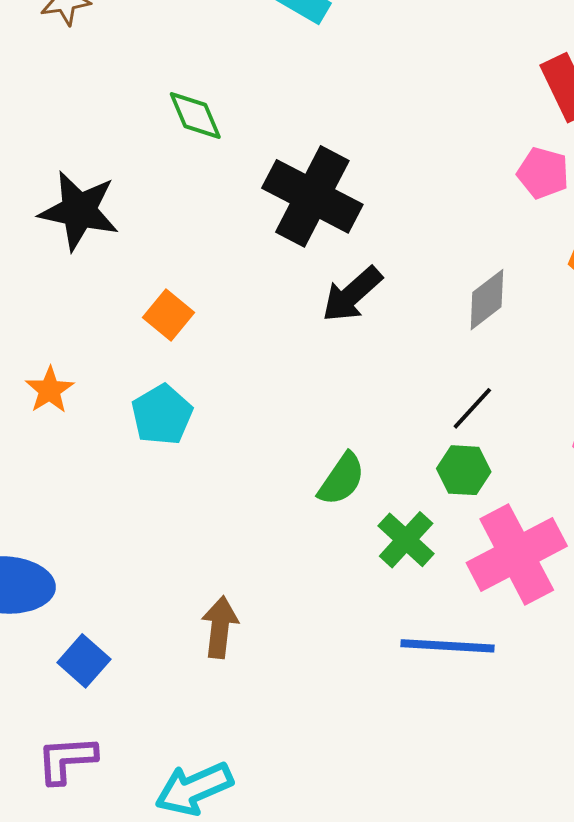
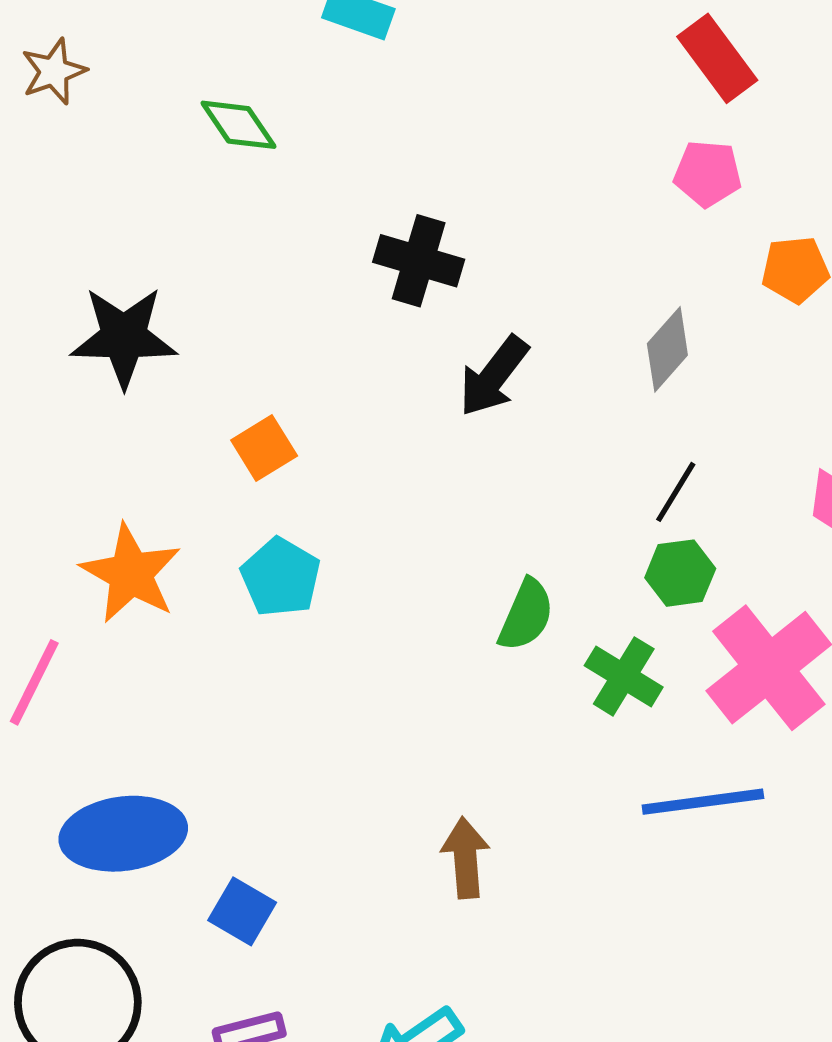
green diamond: (195, 115) -> (238, 125), moved
black cross: (312, 196) -> (419, 261), size x0.7
orange square: (168, 315) -> (264, 448), turned 30
orange star: (50, 390) -> (131, 574), size x1.6
brown arrow: (220, 627) -> (465, 858), moved

